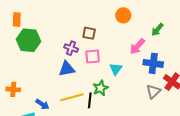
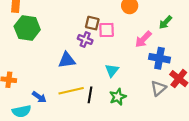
purple cross: (71, 48) -> (85, 40), moved
pink square: (93, 56) -> (107, 30), moved
cyan triangle: (116, 69) -> (112, 70), moved
green star: (101, 88) -> (118, 97), moved

